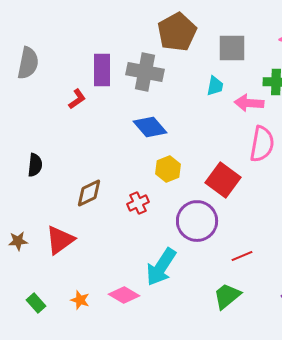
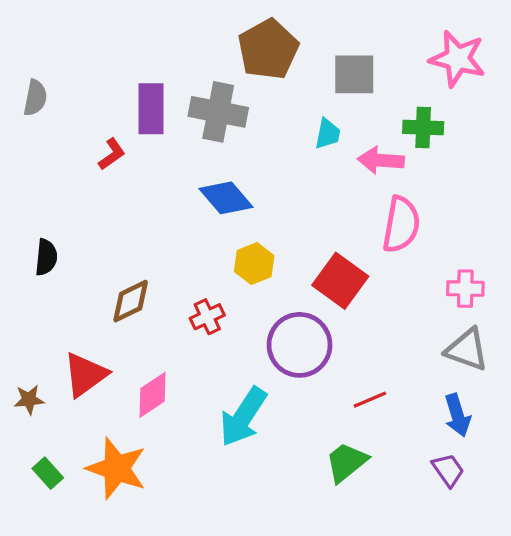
gray semicircle: (28, 63) -> (35, 98), size x0.7
brown star: (18, 241) -> (29, 400), moved
pink diamond: (124, 295) -> (153, 395), moved, turned -64
orange star: (80, 300) -> (117, 468), size x2.0

